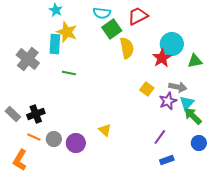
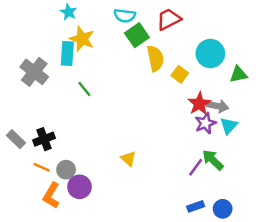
red star: (162, 58) -> (199, 104), moved
green line: (69, 73) -> (84, 89), turned 40
yellow square: (147, 89) -> (180, 74), moved
green arrow: (193, 116) -> (213, 160), moved
purple circle: (76, 143) -> (79, 187), moved
blue circle: (199, 143) -> (223, 209), moved
orange L-shape: (20, 160) -> (51, 195), moved
blue rectangle: (167, 160) -> (196, 206), moved

